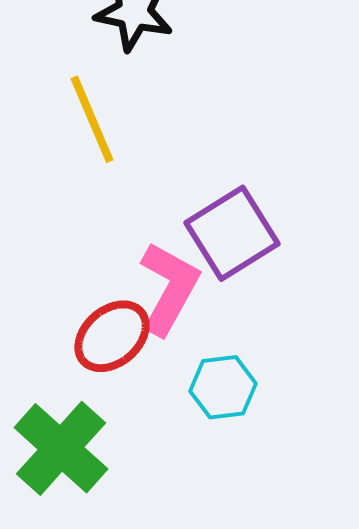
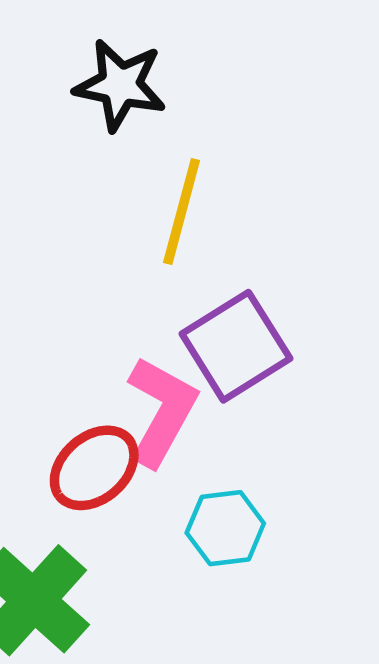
yellow line: (92, 119) -> (182, 211), moved, turned 38

